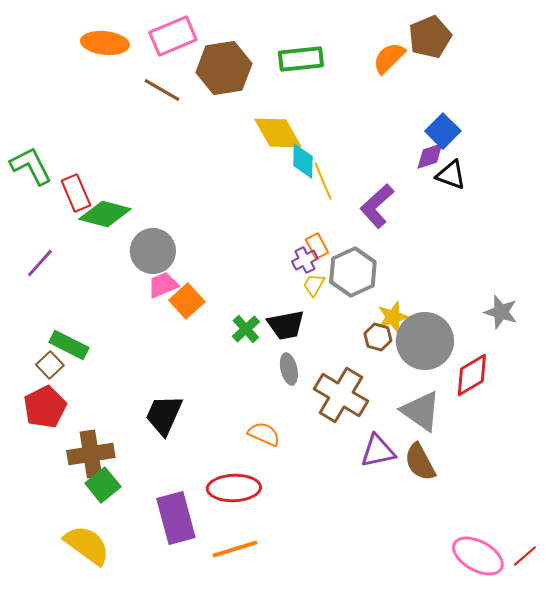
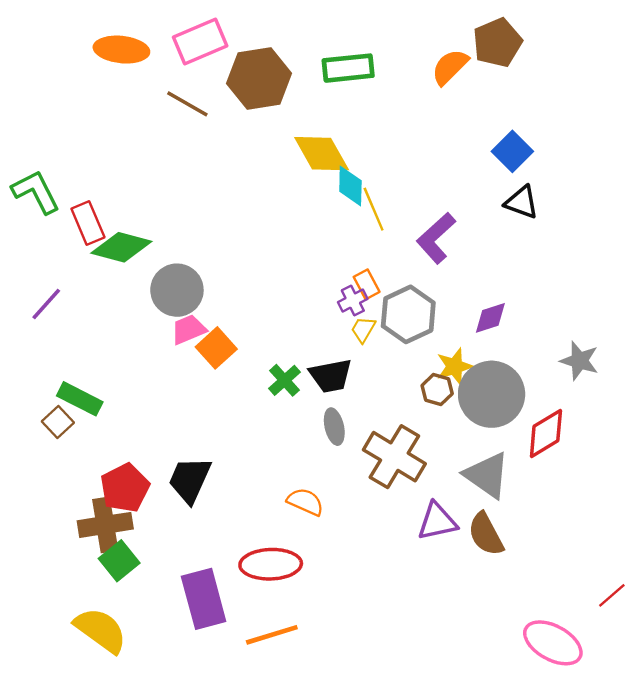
purple diamond: (430, 156) -> (490, 318), moved
red pentagon: (45, 407) -> (125, 488), moved
red line: (525, 556) -> (612, 595), moved

